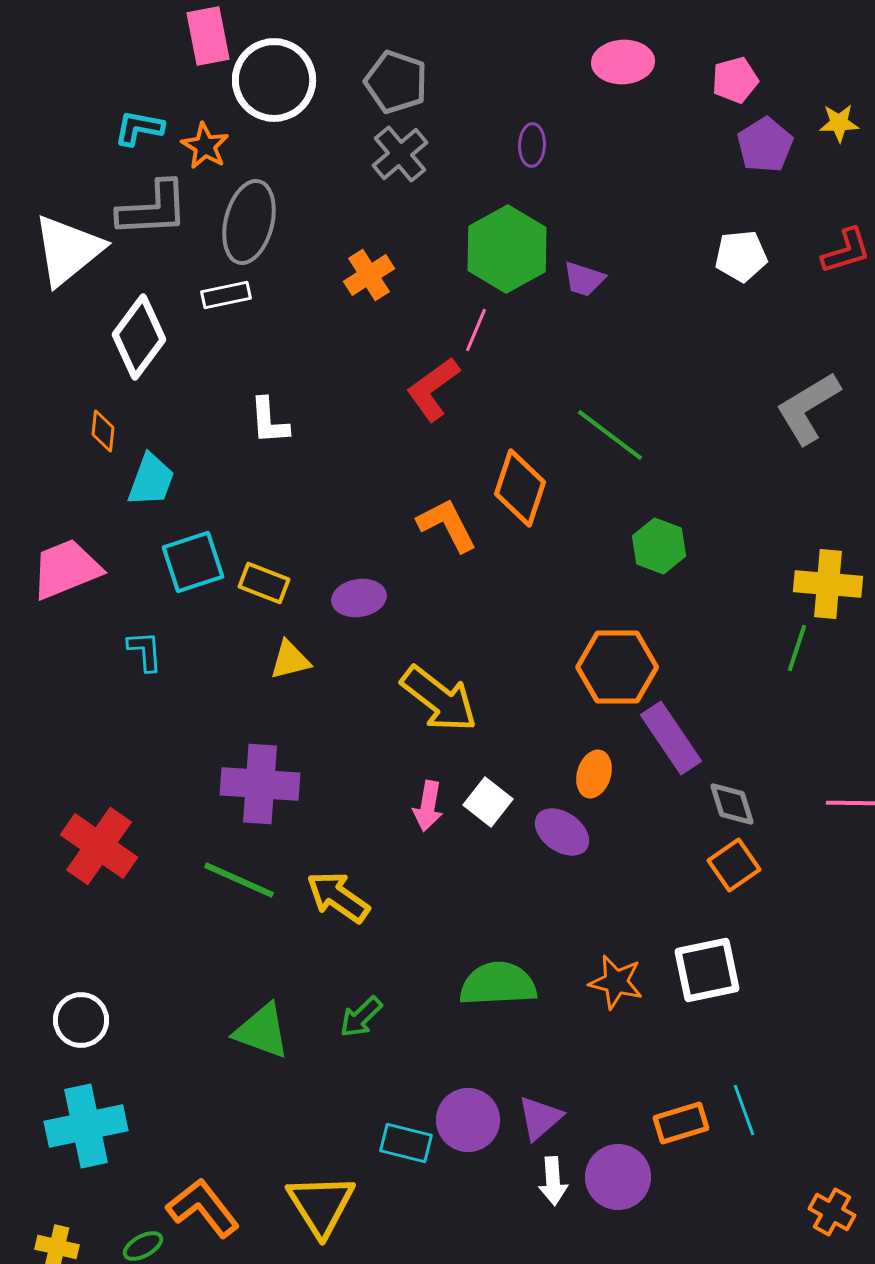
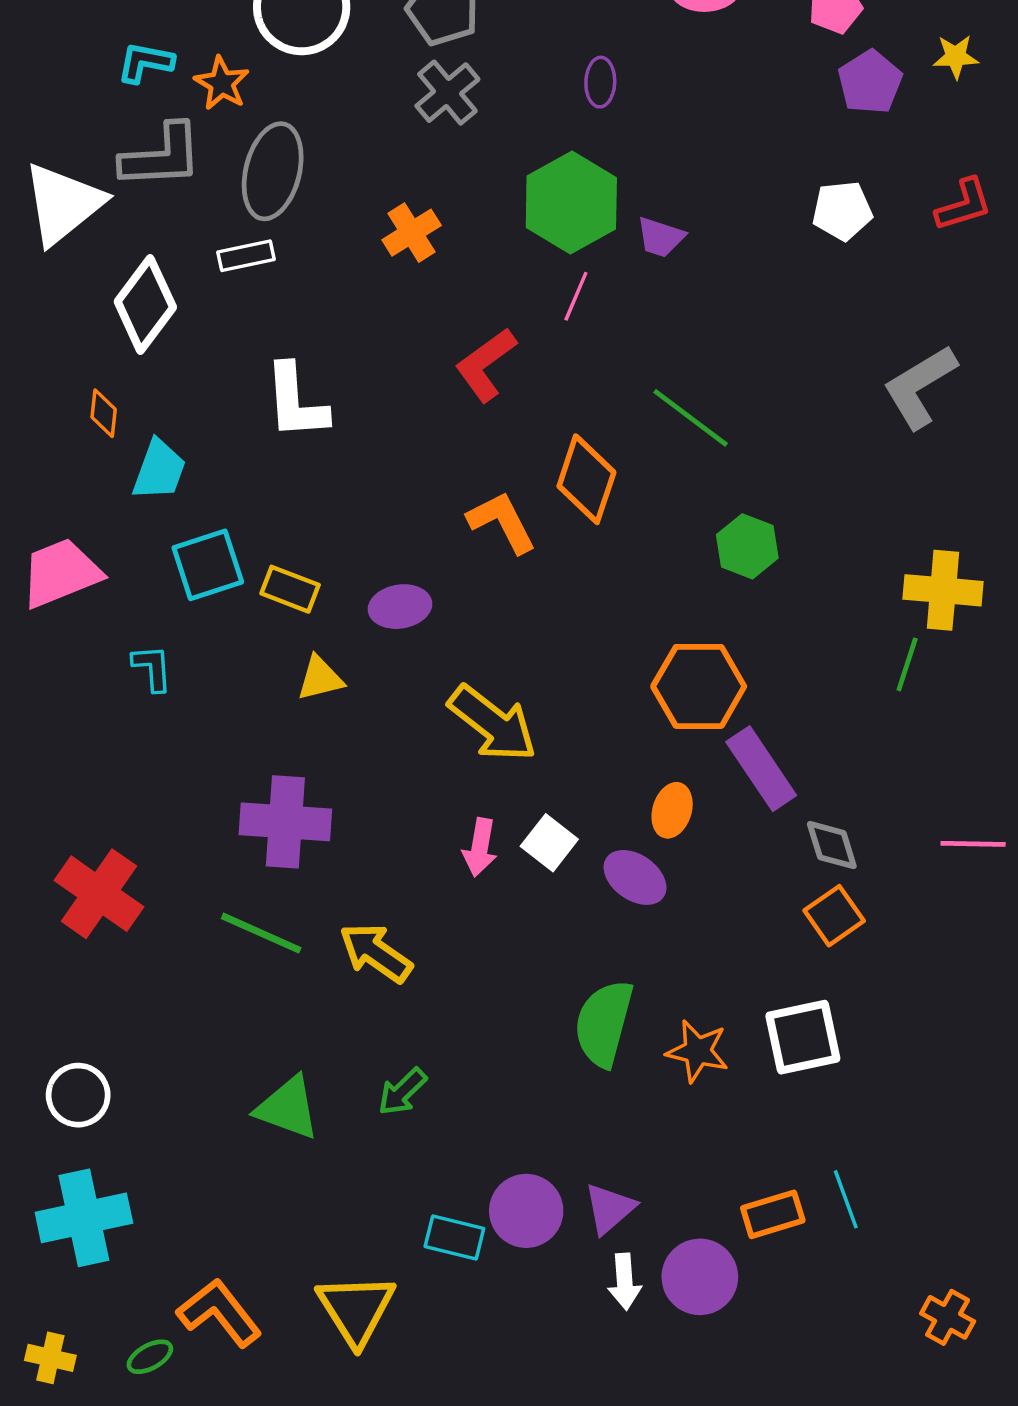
pink line: (476, 330) -> (576, 296), moved
white L-shape: (269, 421) -> (296, 402), size x1.4
green semicircle: (498, 984) -> (604, 1023), moved, turned -72

